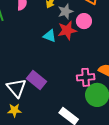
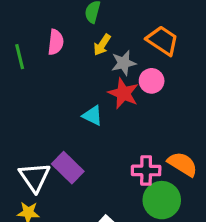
red star: (67, 30) -> (123, 93), turned 30
cyan triangle: (50, 36) -> (92, 115), moved

